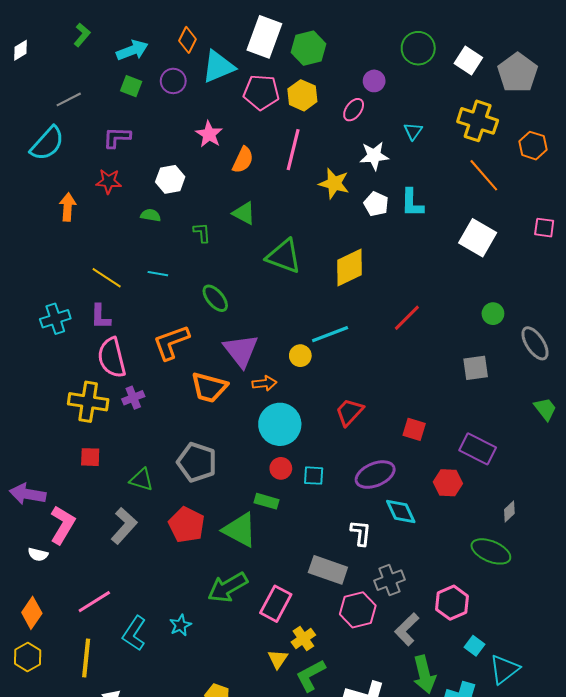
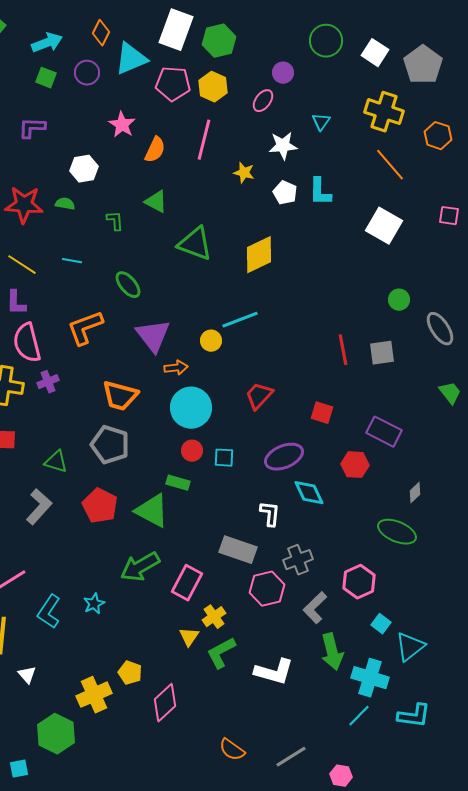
red star: (109, 181) -> (24, 205), moved, size x1.5
yellow star: (334, 183) -> (244, 173), size x0.7
red line: (407, 318) -> (343, 350), moved, turned -56
orange trapezoid: (209, 387) -> (120, 396), moved

